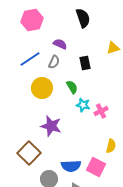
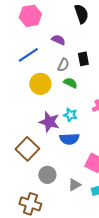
gray semicircle: (54, 62) -> (63, 65), moved
green semicircle: (72, 87) -> (70, 83), turned -32
cyan star: (83, 105) -> (70, 115), moved
blue semicircle: (71, 166) -> (69, 139), moved

